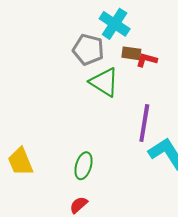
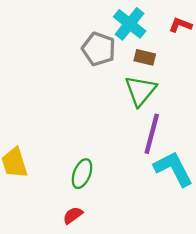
red L-shape: (147, 60) -> (180, 25), moved
green triangle: (104, 82) -> (140, 91), moved, turned 32

